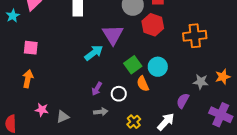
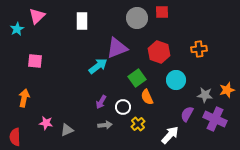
red hexagon: (153, 25) -> (159, 52), moved
purple triangle: (113, 35) -> (117, 48), turned 40
orange cross: (195, 36) -> (199, 49), size x0.7
cyan circle: (158, 67) -> (176, 80), moved
orange arrow: (28, 79) -> (24, 98), moved
purple cross: (221, 115) -> (215, 119), moved
yellow cross: (134, 122) -> (138, 124), moved

